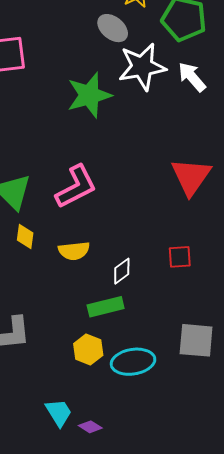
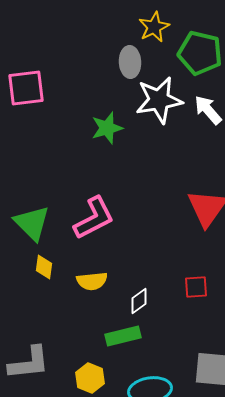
gray ellipse: (113, 28) -> (130, 62), turned 48
green star: (89, 95) -> (107, 128), size x0.7
yellow hexagon: (88, 349) -> (90, 378), moved

